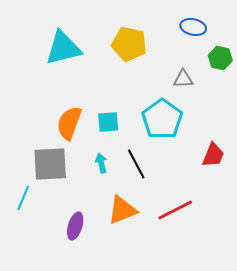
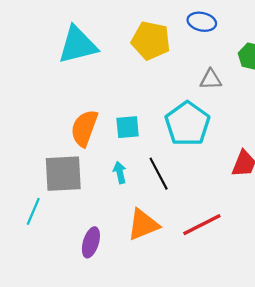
blue ellipse: (193, 27) -> (202, 22), moved

